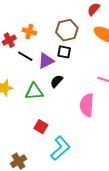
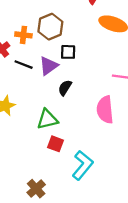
brown hexagon: (67, 30) -> (50, 27), moved
green triangle: (34, 92) -> (47, 119), moved

